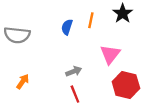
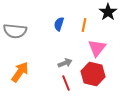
orange line: (91, 20) -> (84, 25), moved
orange arrow: (23, 82) -> (20, 72), size x1.5
red hexagon: (126, 85) -> (93, 74), moved

